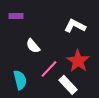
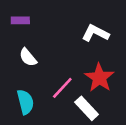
white semicircle: (33, 46) -> (28, 57), moved

